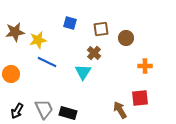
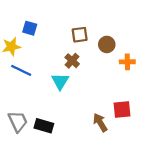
blue square: (70, 23) -> (30, 28), moved
orange cross: (145, 66) -> (127, 62), moved

